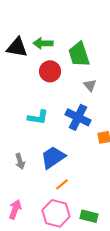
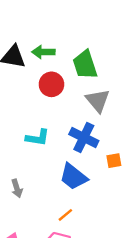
gray triangle: (90, 85) -> (98, 101), size x1.6
blue trapezoid: (53, 157) -> (73, 177), moved, turned -108

